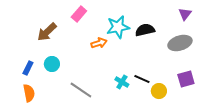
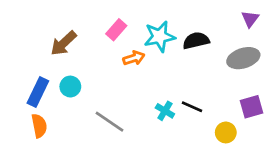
pink rectangle: (79, 14) -> (116, 30), moved
blue rectangle: (28, 68) -> (38, 92), size x1.5
yellow circle: (159, 91) -> (226, 132), moved

